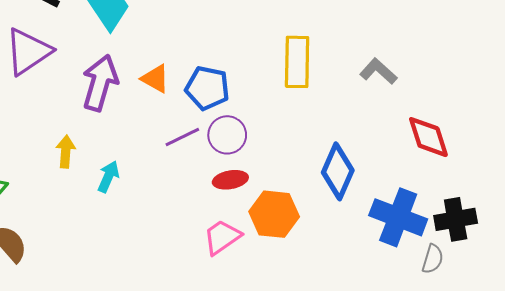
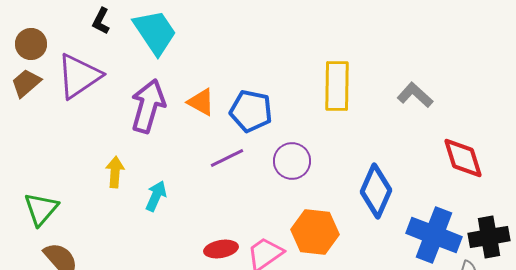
purple circle: (227, 135) -> (292, 161), moved
red ellipse: (230, 180) -> (221, 249), moved

